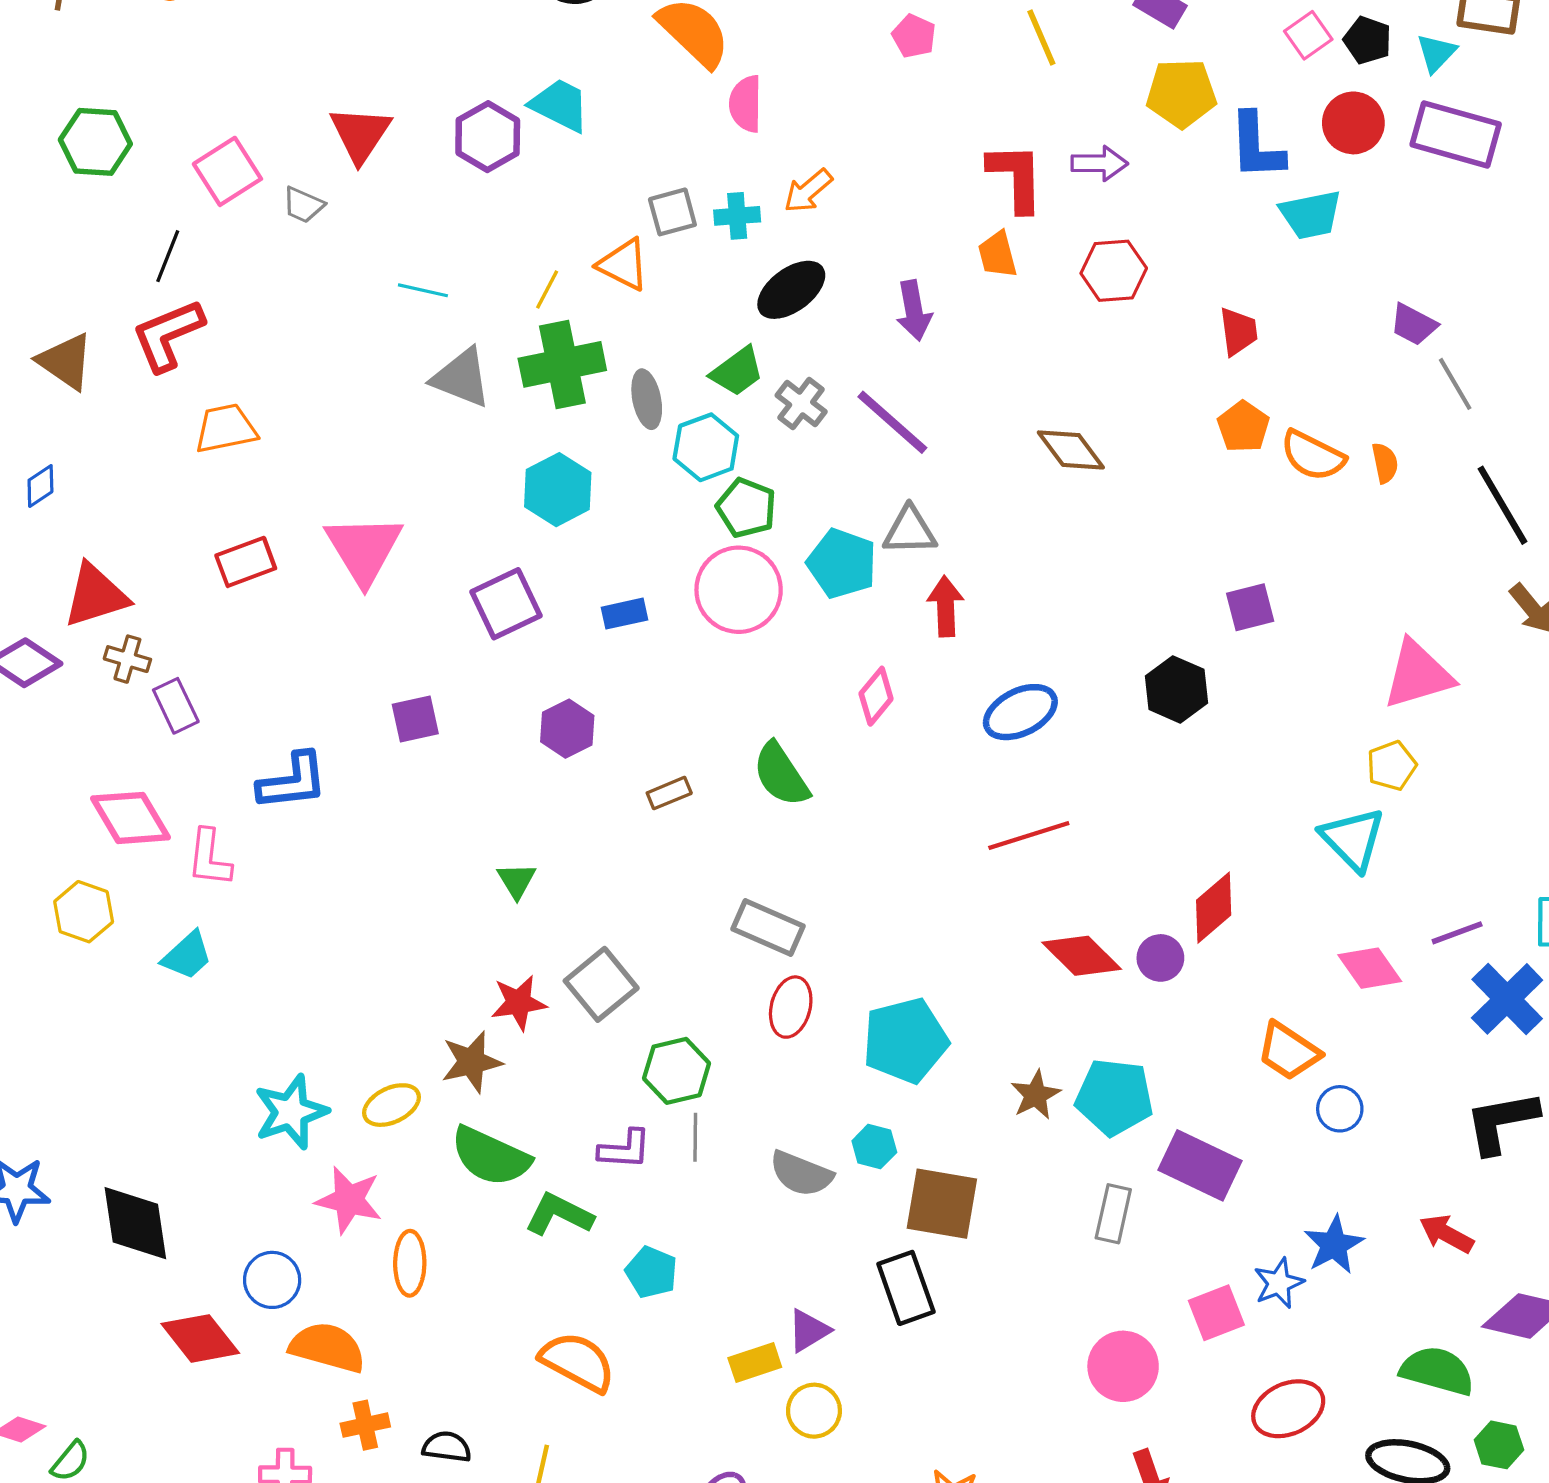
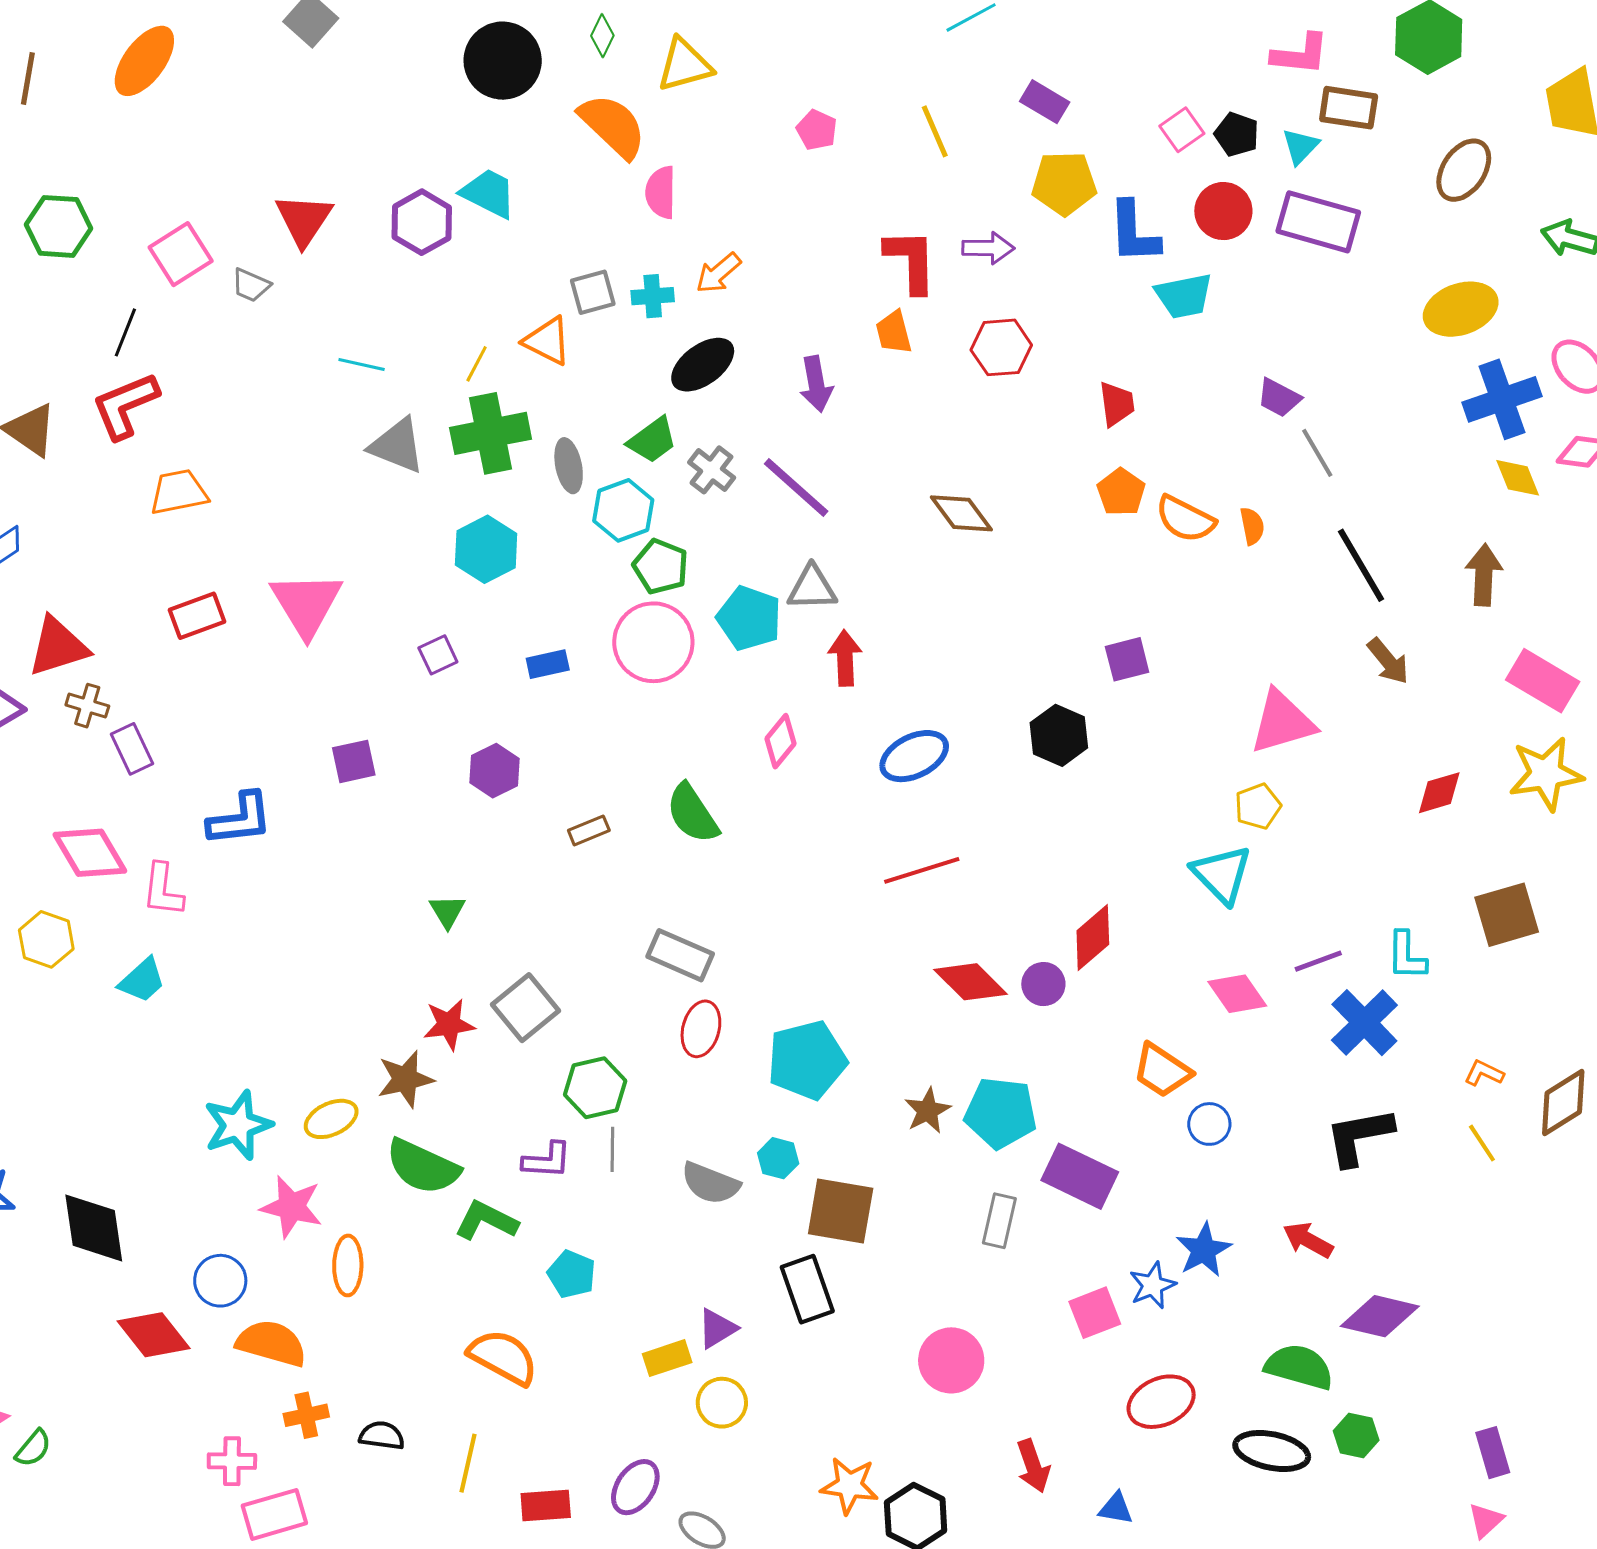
purple square: (506, 604) -> (438, 655), size x0.6
pink circle: (1123, 1366) -> (951, 1360), moved

